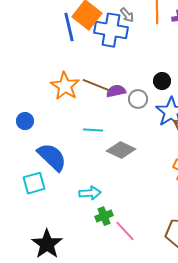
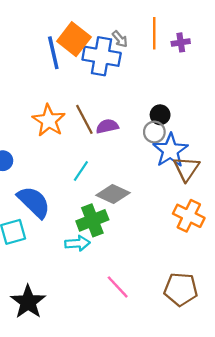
brown line: (96, 85) -> (84, 119), turned 40
gray circle: (138, 99) -> (154, 132), moved
cyan line: (93, 130) -> (81, 171), turned -60
green cross: (104, 216) -> (92, 220), moved, size x1.5

